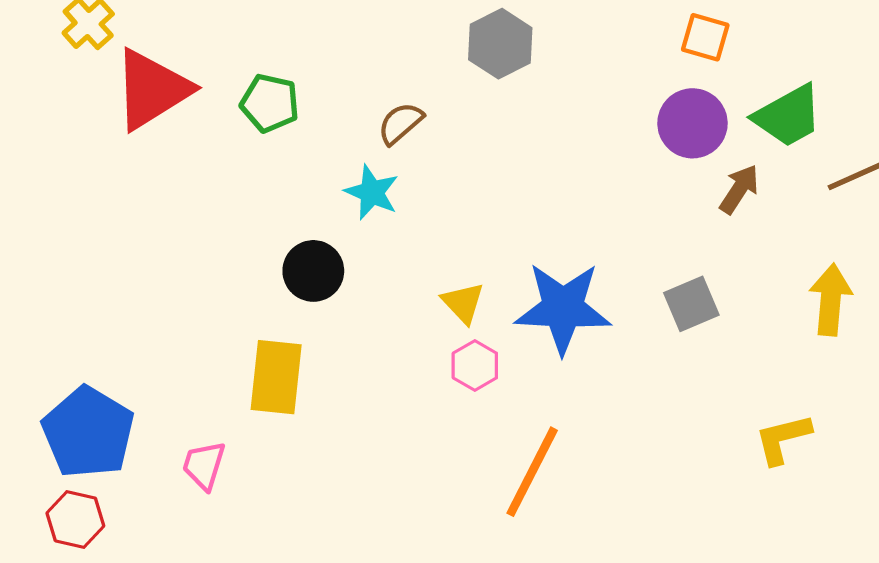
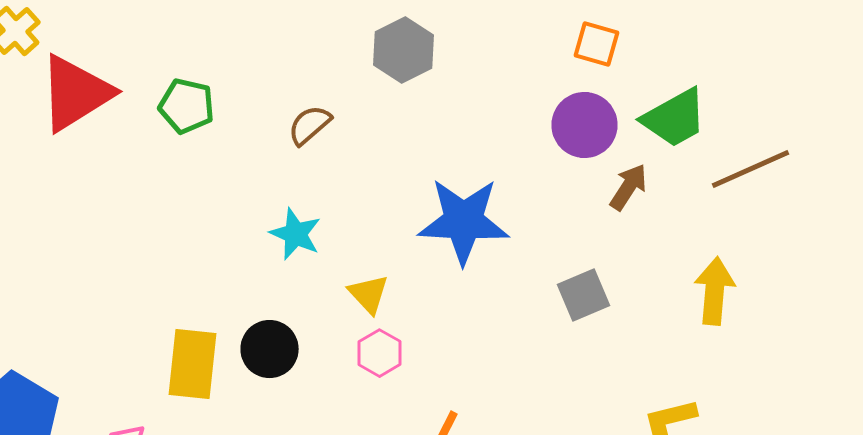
cyan star: (372, 192) -> (296, 234), moved
black circle: (313, 271) -> (270, 349), moved
blue star: (563, 308) -> (464, 221), moved

